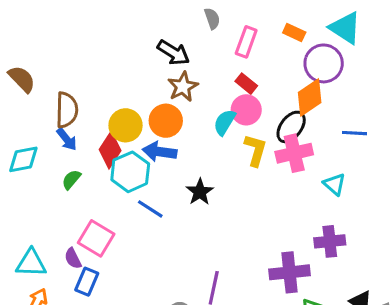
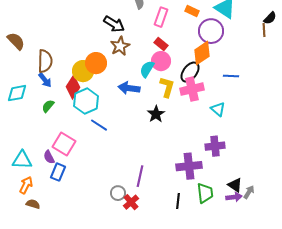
orange circle: (166, 121) -> (96, 63), moved
blue arrow: (160, 152) -> (129, 88), moved
black star: (200, 192) -> (156, 114), moved

